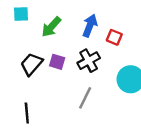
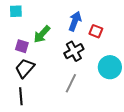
green arrow: (51, 27) -> (42, 34), moved
purple square: (57, 62) -> (22, 46), moved
black trapezoid: (31, 64) -> (25, 68), moved

